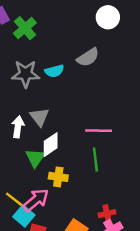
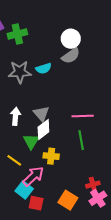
white circle: (108, 17) -> (71, 39), moved
green cross: (25, 28) -> (17, 34), turned 30
gray triangle: (39, 117) -> (41, 114), moved
yellow line: (14, 199) -> (14, 160), moved

